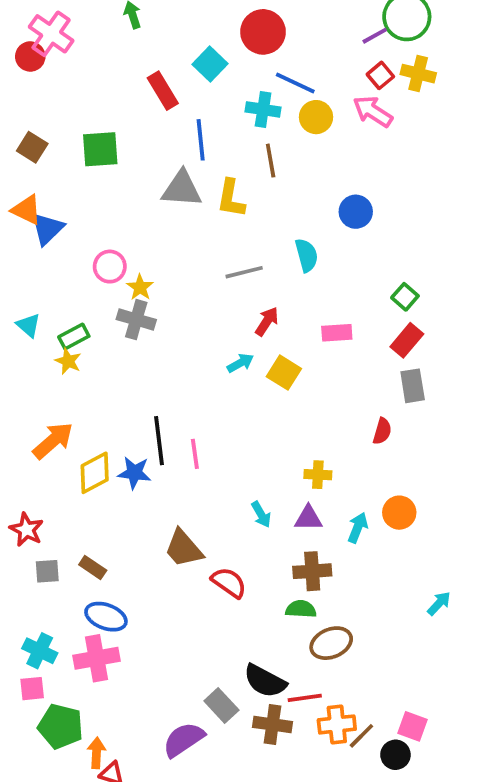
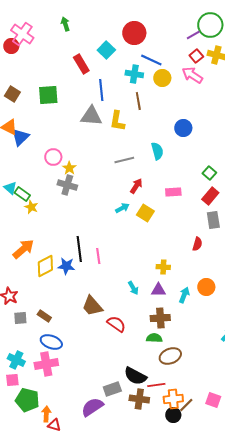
green rectangle: (74, 337) -> (22, 194), moved, turned 63
gray rectangle: (221, 706) -> (112, 389), turned -66
black circle: (395, 755) -> (173, 415), moved

